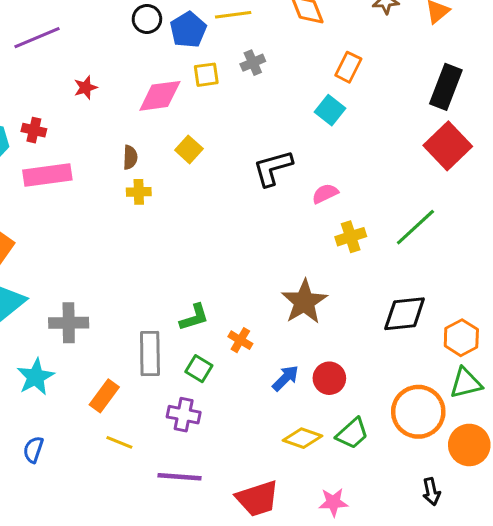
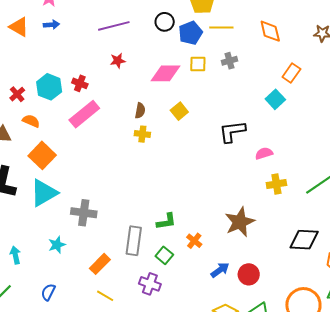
purple line: (37, 38) -> (114, 26), moved
pink rectangle: (47, 175) -> (84, 114), turned -40
cyan star: (36, 377) -> (57, 245), size x0.7

